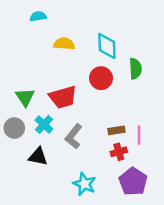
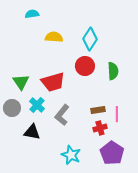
cyan diamond: (107, 46) -> (90, 39), turned 35
green semicircle: (135, 69) -> (113, 71), moved

